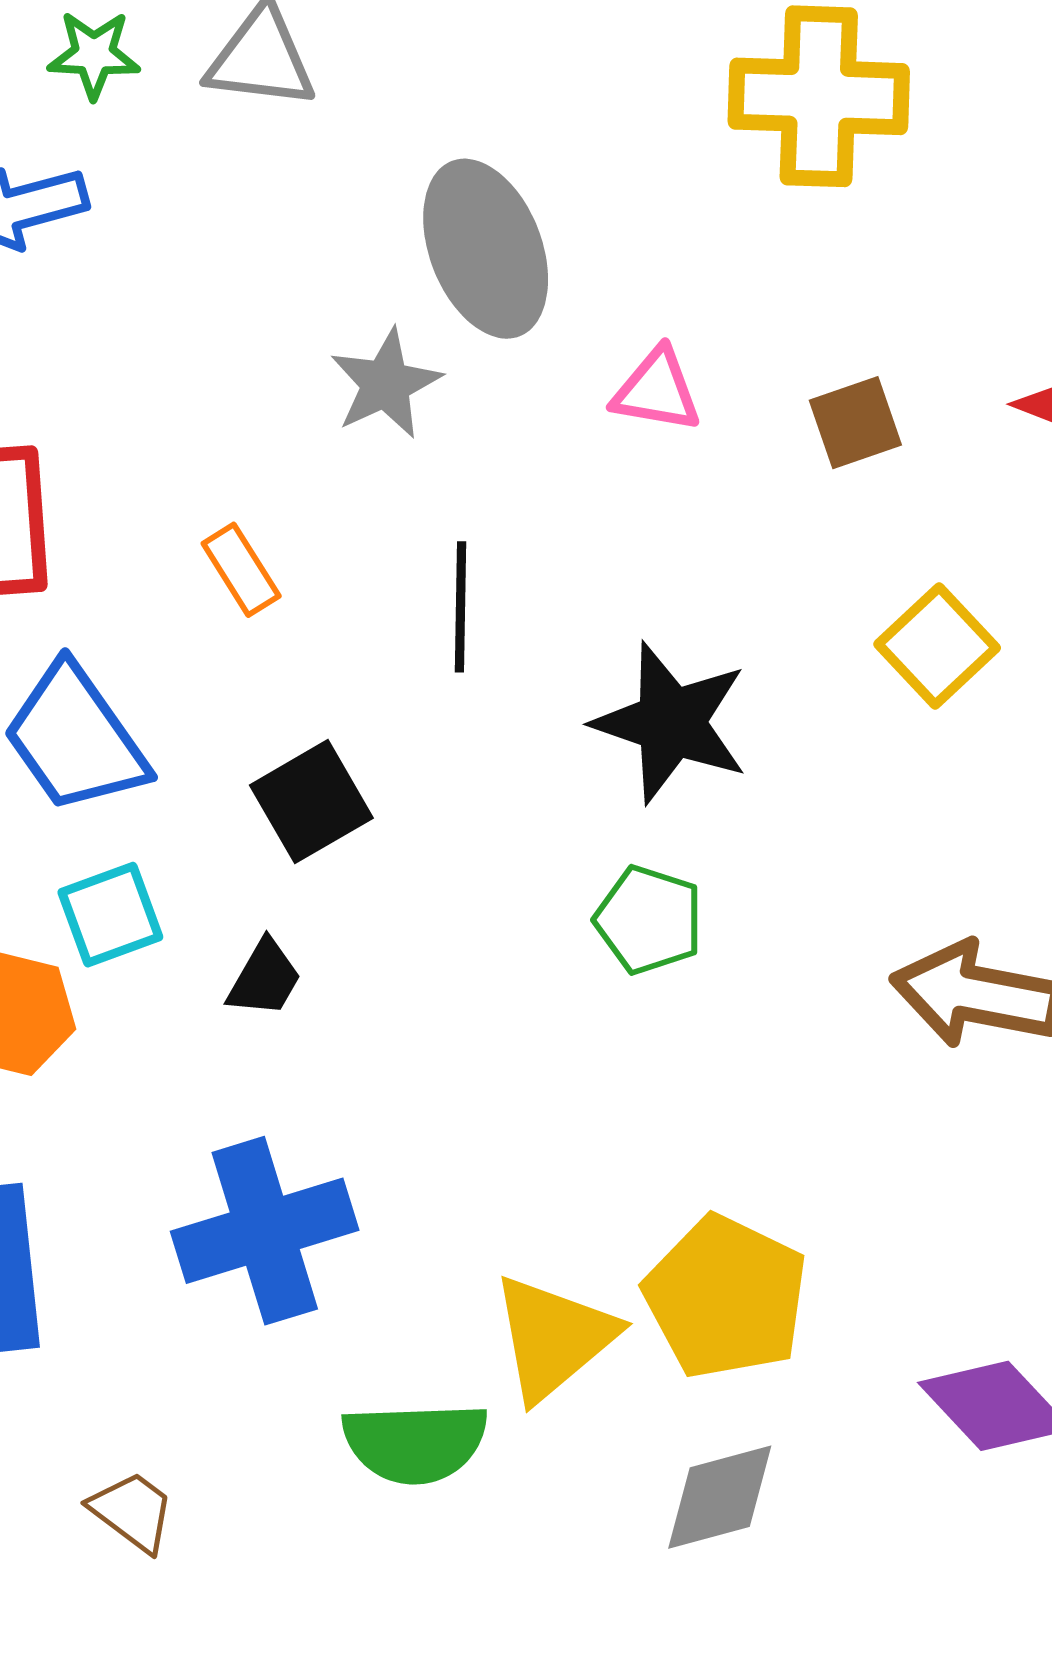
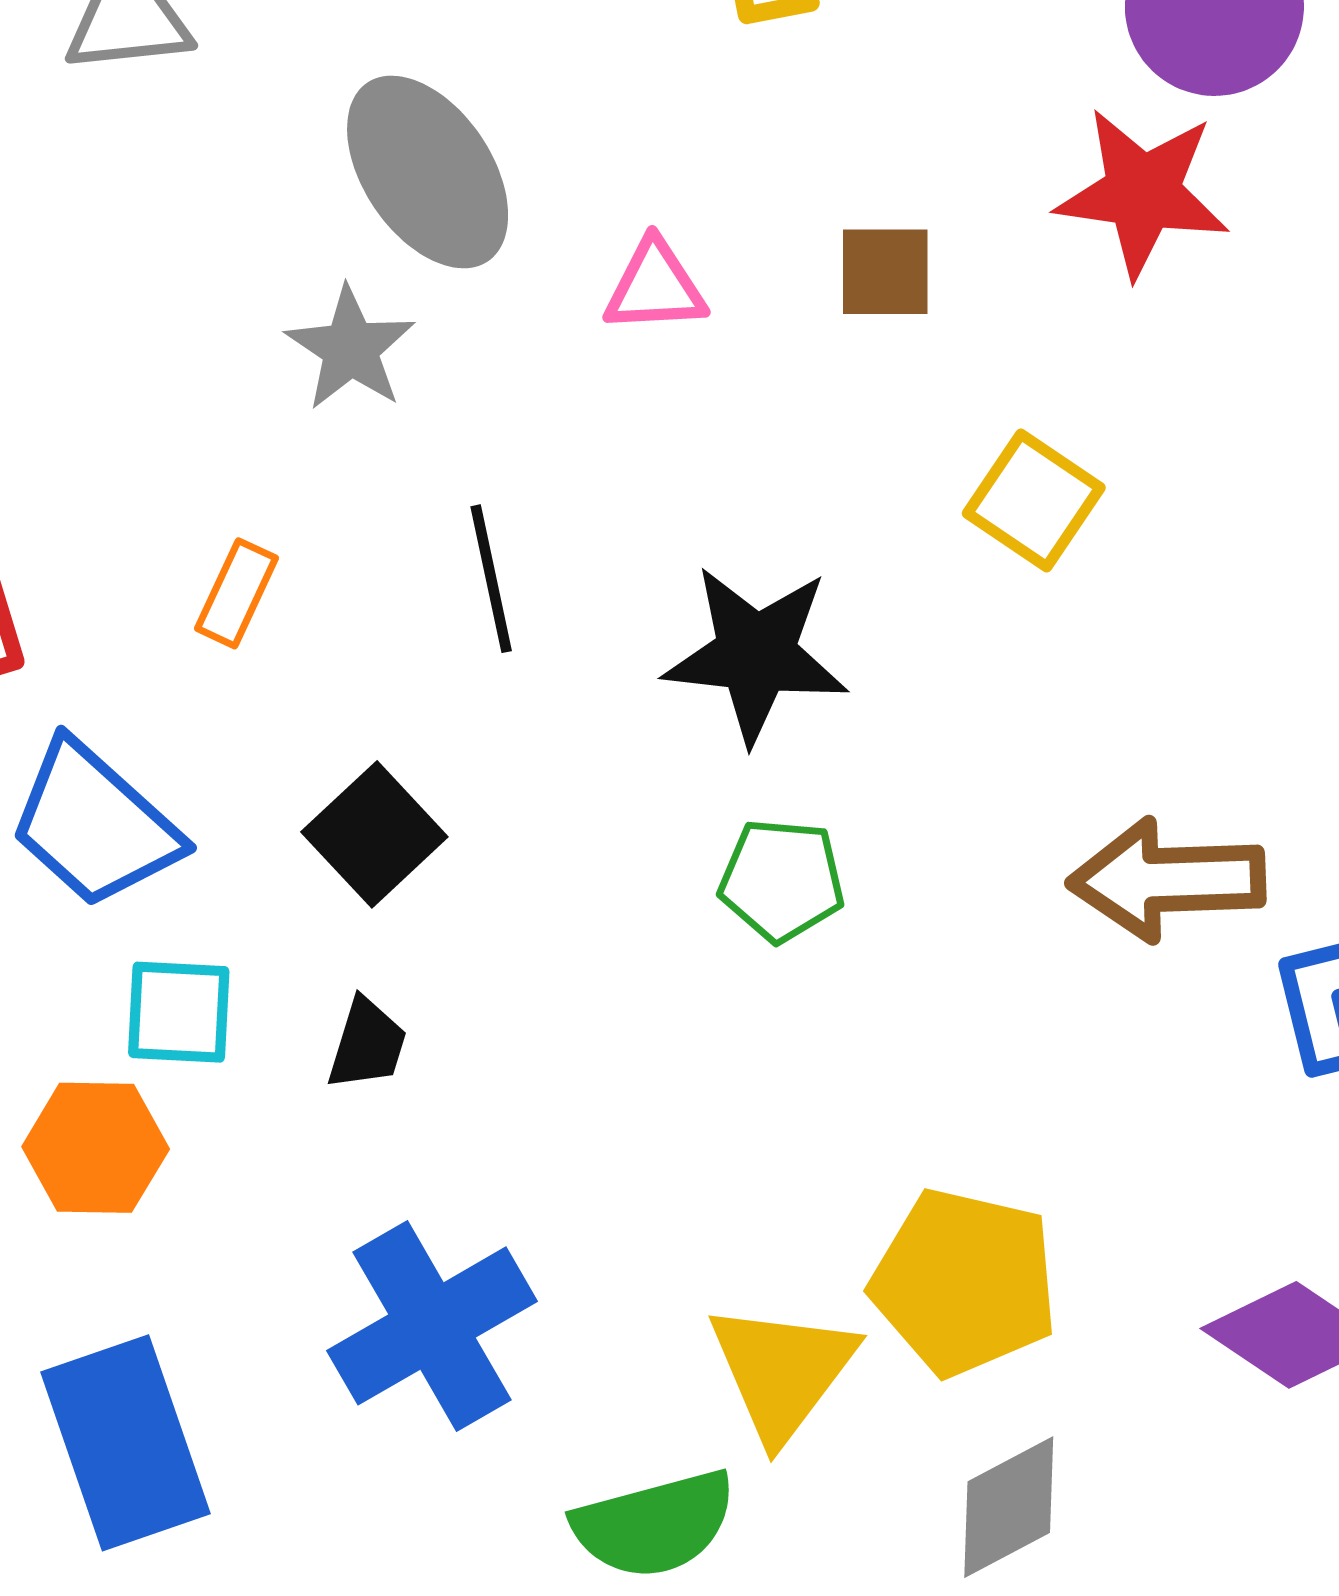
brown square: (855, 423) -> (885, 272), turned 32
orange rectangle: (241, 570) -> (236, 593), turned 70
cyan square: (110, 915) -> (179, 1012), turned 36

